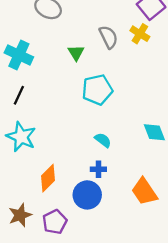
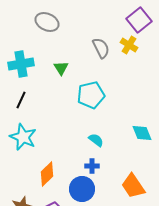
green triangle: (76, 53) -> (61, 68), moved
cyan cross: (19, 55) -> (21, 64), turned -35

